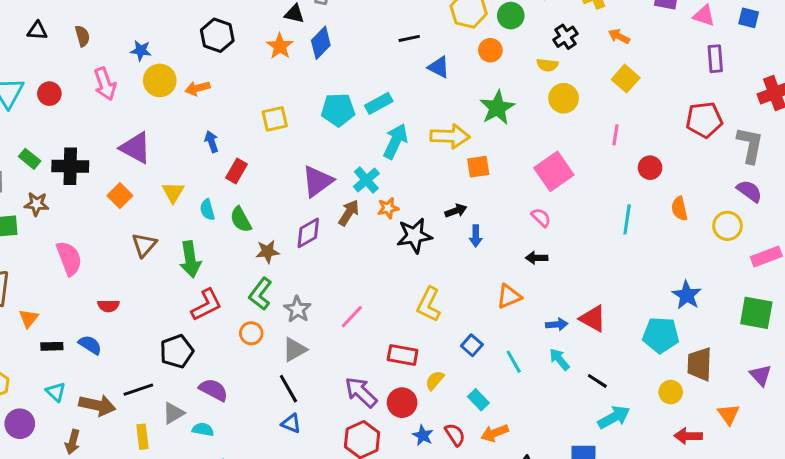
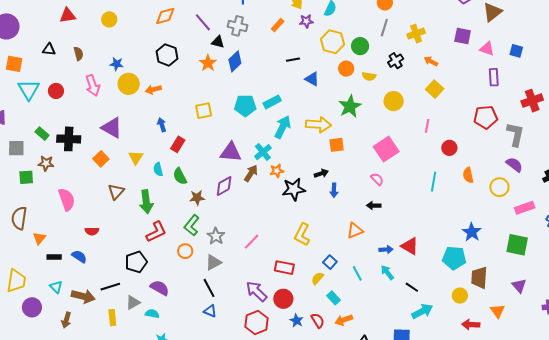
yellow semicircle: (547, 65) -> (369, 76), moved
purple triangle: (317, 181) -> (231, 152), turned 40
yellow semicircle: (435, 380) -> (317, 278), moved

